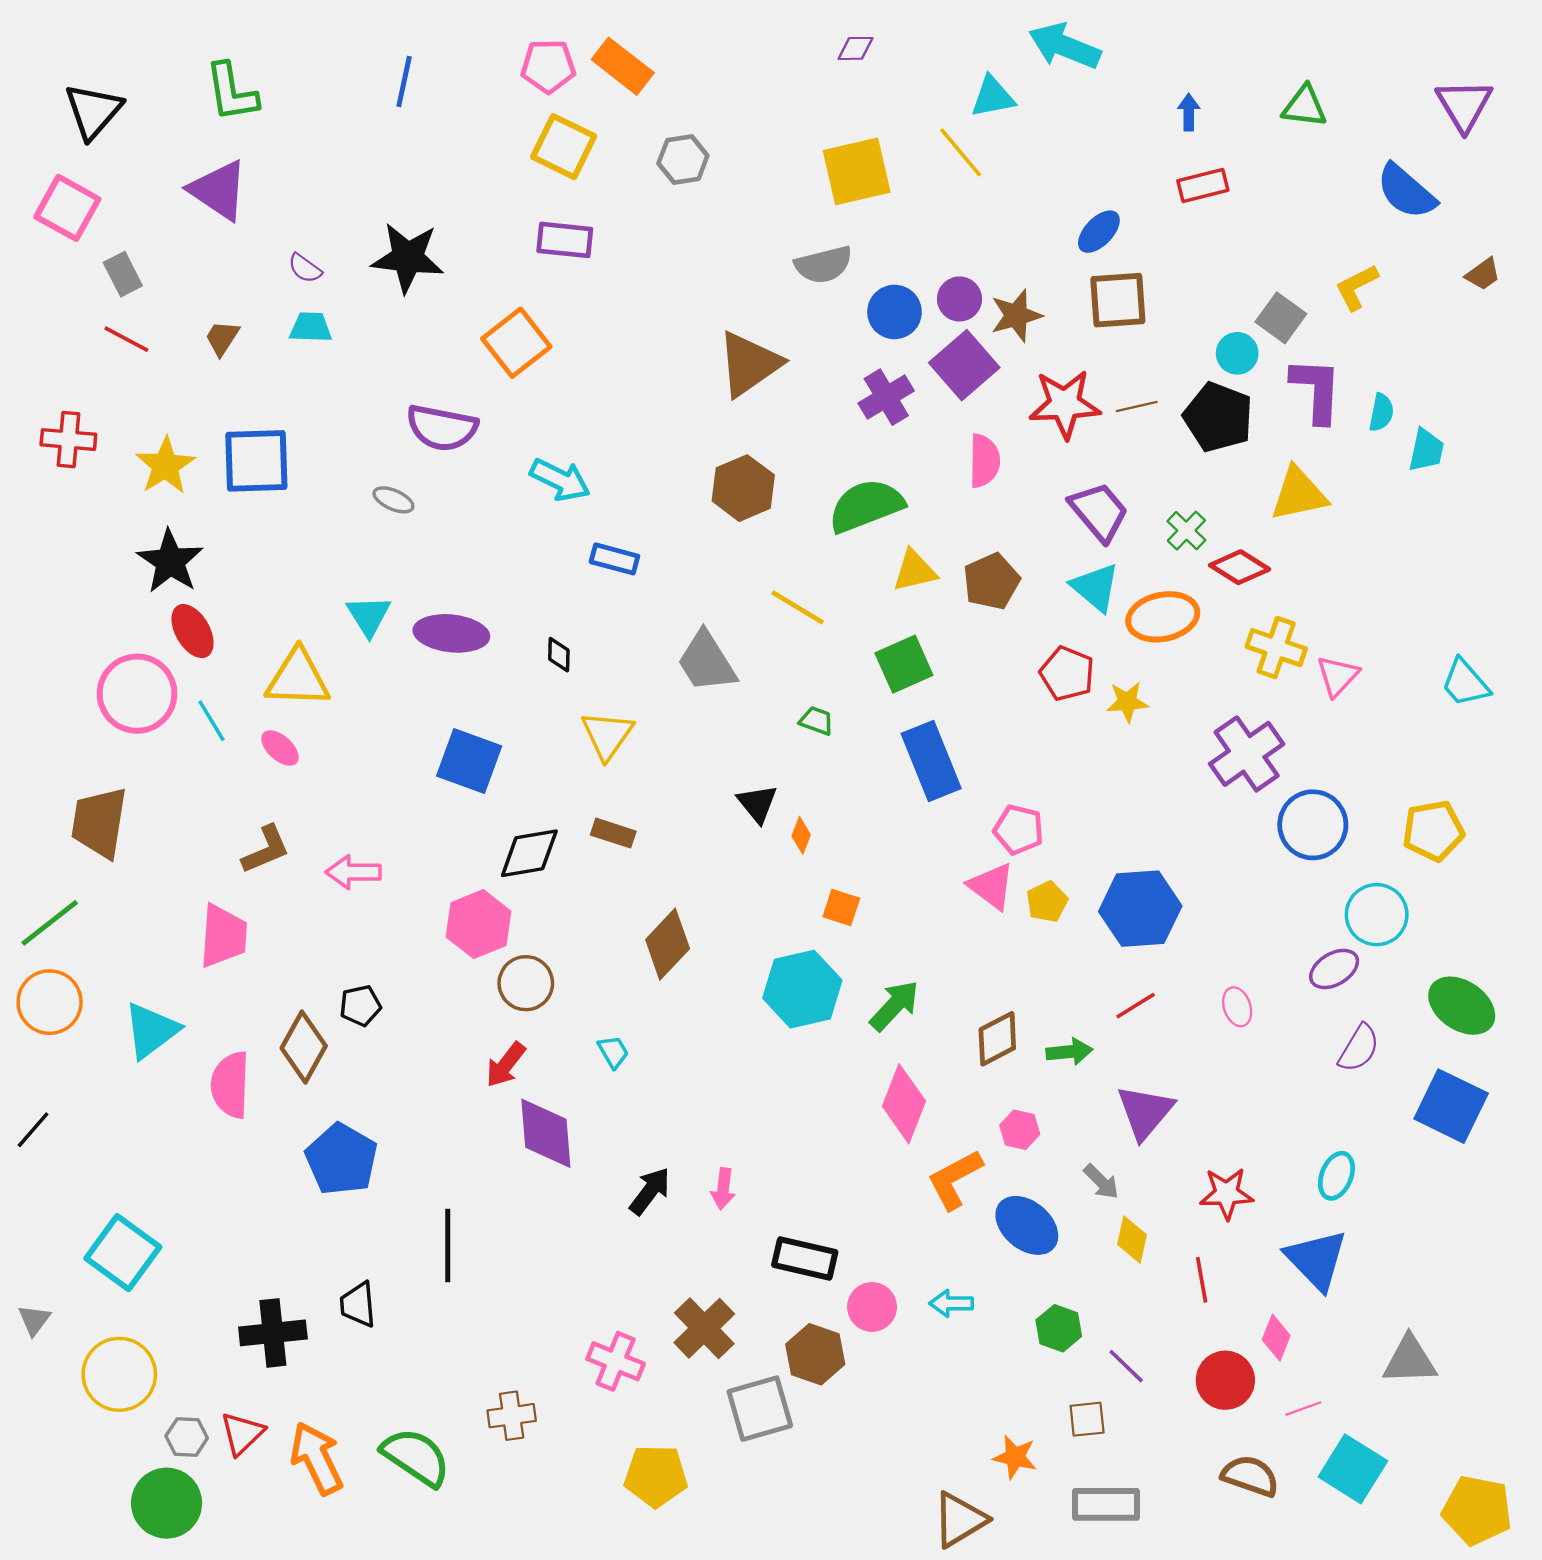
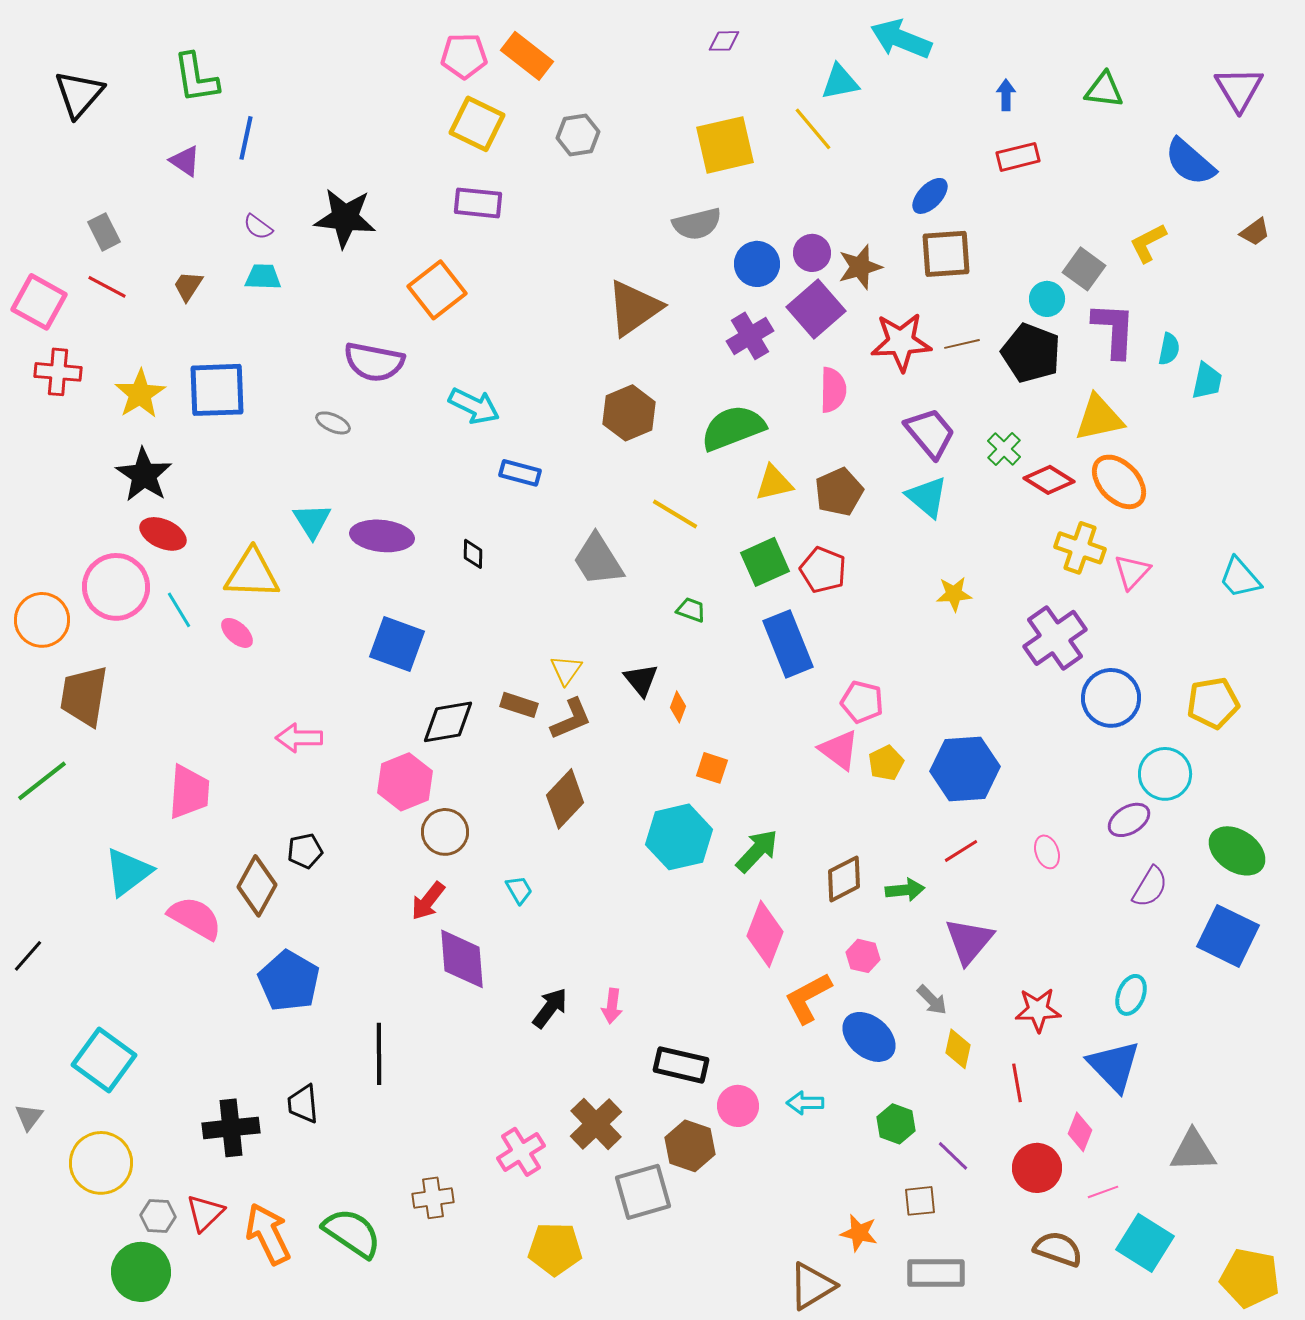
blue line: (404, 82) -> (246, 138), moved
purple triangle: (219, 190) -> (185, 161), size x0.6
pink square: (67, 208) -> (39, 302), moved
orange ellipse: (1163, 617) -> (1119, 482), moved, turned 58
red ellipse: (193, 631) -> (163, 534), turned -36
red pentagon: (1067, 674) -> (823, 570), moved
yellow triangle: (607, 735) -> (566, 670), moved, size x0.7
brown L-shape: (266, 850) -> (571, 719), moved
orange circle: (50, 1002) -> (42, 620), moved
pink semicircle: (230, 1085) -> (195, 918), turned 118
pink cross: (616, 1361) -> (521, 1152), turned 36

